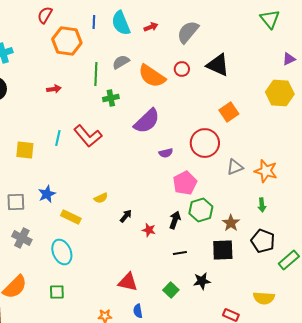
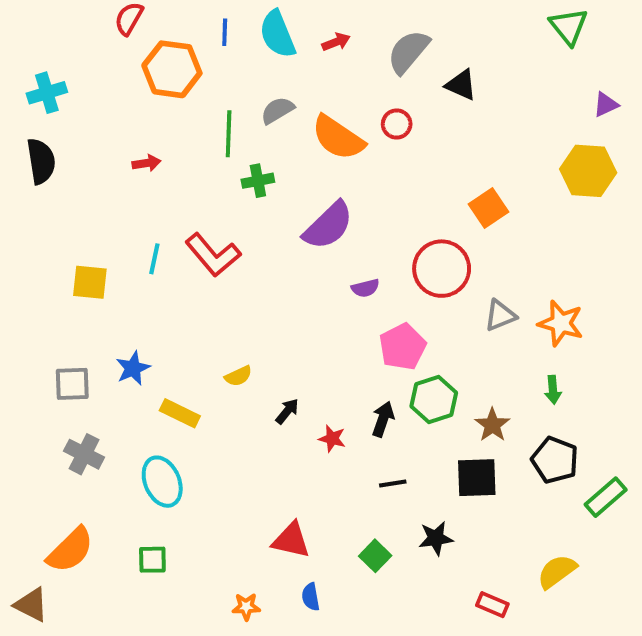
black triangle: (218, 65) -> (461, 85), moved, size x0.7
yellow semicircle: (264, 298) -> (557, 571), turned 140

